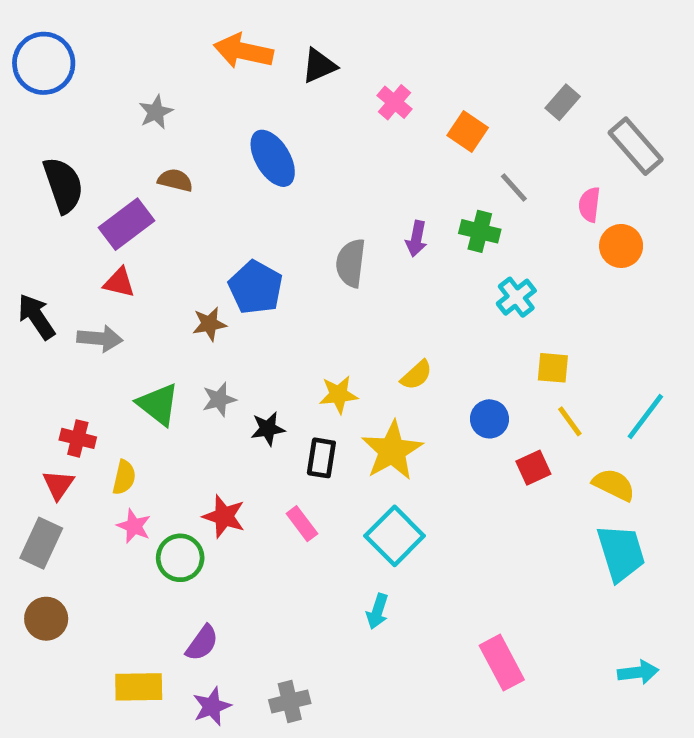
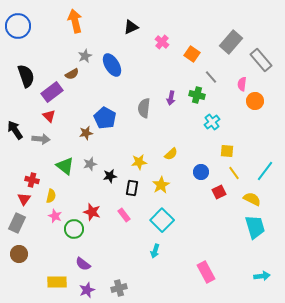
orange arrow: (243, 51) -> (75, 21), moved, turned 65
gray rectangle: (563, 102) -> (231, 42), size x1.6
gray star: (156, 112) -> (85, 56), moved
brown semicircle: (175, 180) -> (72, 74), turned 136
red triangle: (119, 283) -> (49, 116), turned 32
yellow star: (392, 451) -> (161, 185), size x0.7
purple semicircle: (202, 643) -> (83, 264), turned 91

